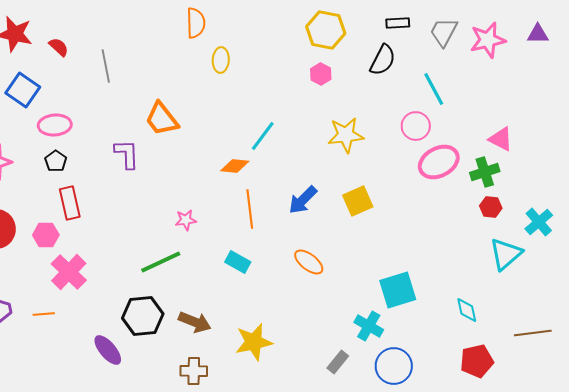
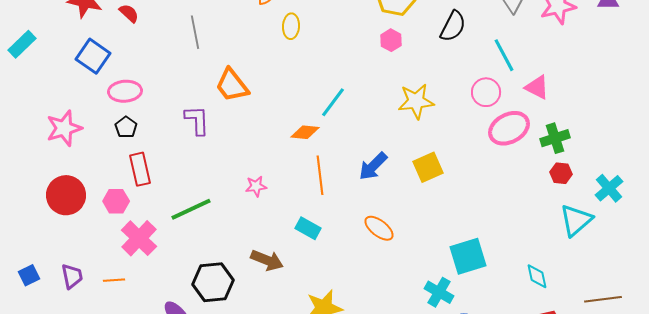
gray line: (106, 66) -> (195, 32), moved
pink triangle: (501, 139) -> (537, 87), moved
green line: (161, 262) -> (191, 209), moved
brown arrow: (195, 322) -> (267, 260), moved

